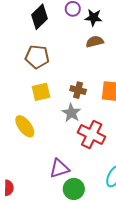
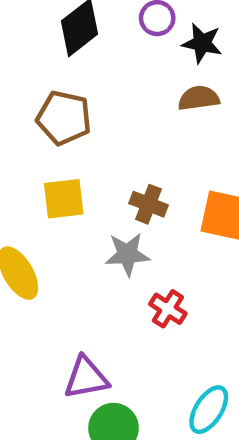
gray star: (71, 113) -> (127, 254), turned 30
red cross: (92, 135) -> (168, 309), size x0.6

